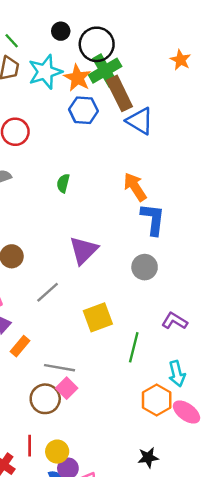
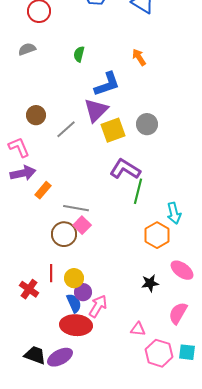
orange arrow: (135, 187) -> (139, 57), size x0.7
blue L-shape: (153, 219) -> (107, 84), moved, turned 64
gray line: (48, 292) -> (66, 129), moved
yellow square: (98, 317) -> (113, 130), moved
purple L-shape: (175, 321) -> (125, 169), moved, size x1.4
pink ellipse: (186, 412) -> (182, 270), moved

